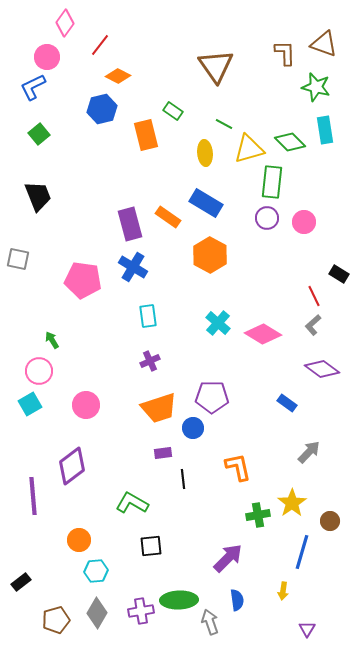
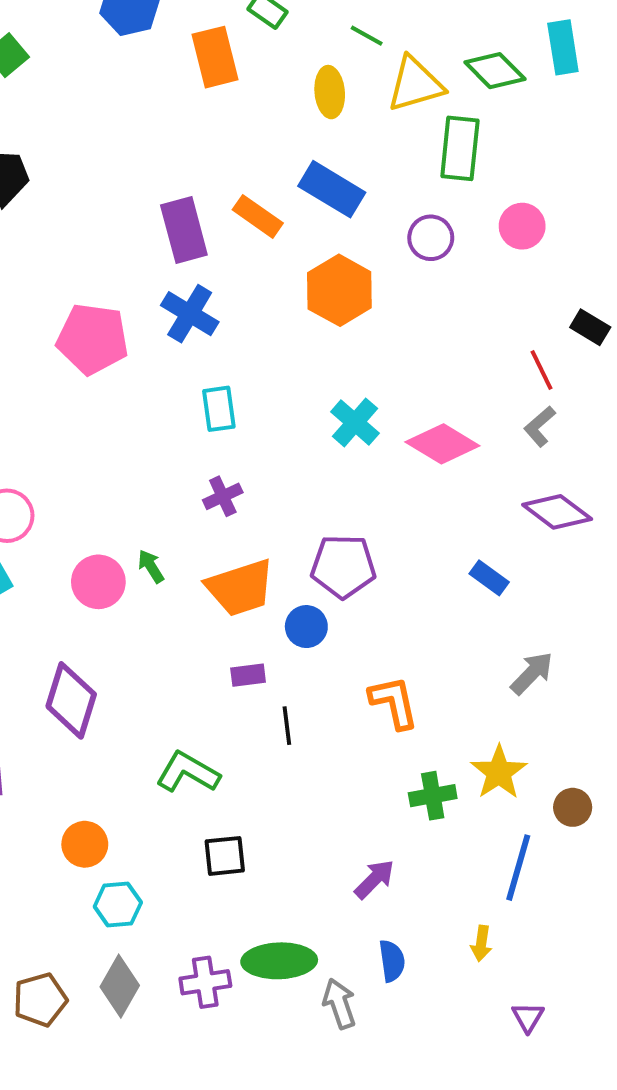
purple circle: (267, 218) -> (431, 238), moved
green arrow: (52, 340) -> (151, 566), moved
purple diamond: (72, 466) -> (71, 700), turned -36
purple arrow: (228, 558) -> (374, 879), size x0.7

